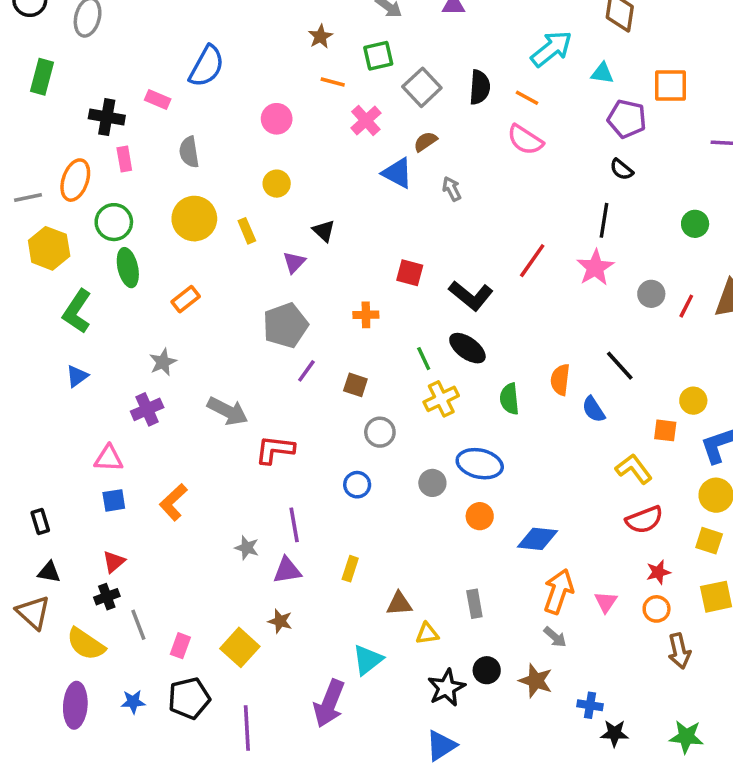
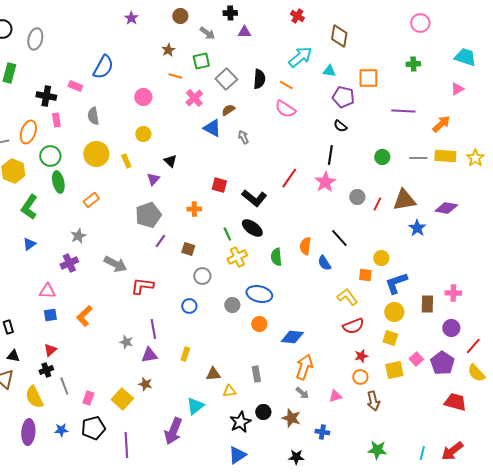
pink triangle: (606, 602) -> (335, 396), moved, turned 40
yellow semicircle: (86, 644) -> (34, 397), turned 30
black star: (615, 733) -> (296, 457), moved

